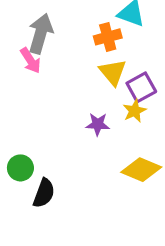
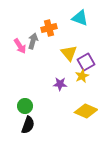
gray arrow: (41, 34) -> (33, 41), moved, size x0.7
orange cross: (108, 37) -> (49, 28), moved
green circle: (20, 168) -> (25, 106), moved

